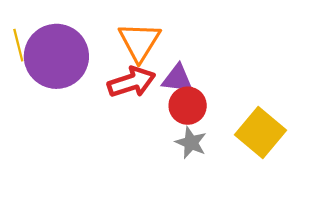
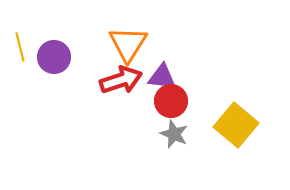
purple circle: (56, 56) -> (54, 57), size x0.6

